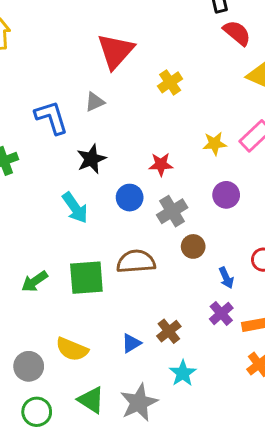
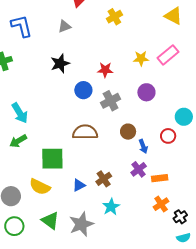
blue L-shape: (51, 117) -> (22, 26), moved
cyan arrow: (75, 208) -> (20, 113), moved
brown circle: (193, 246) -> (128, 132), moved
green square: (86, 278) -> (52, 159), moved

